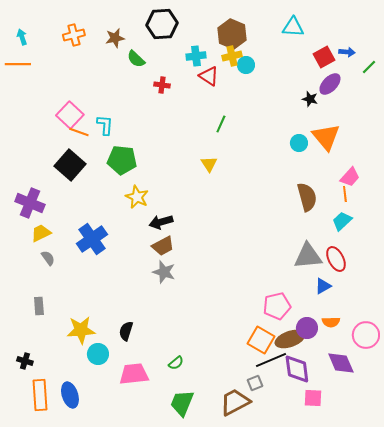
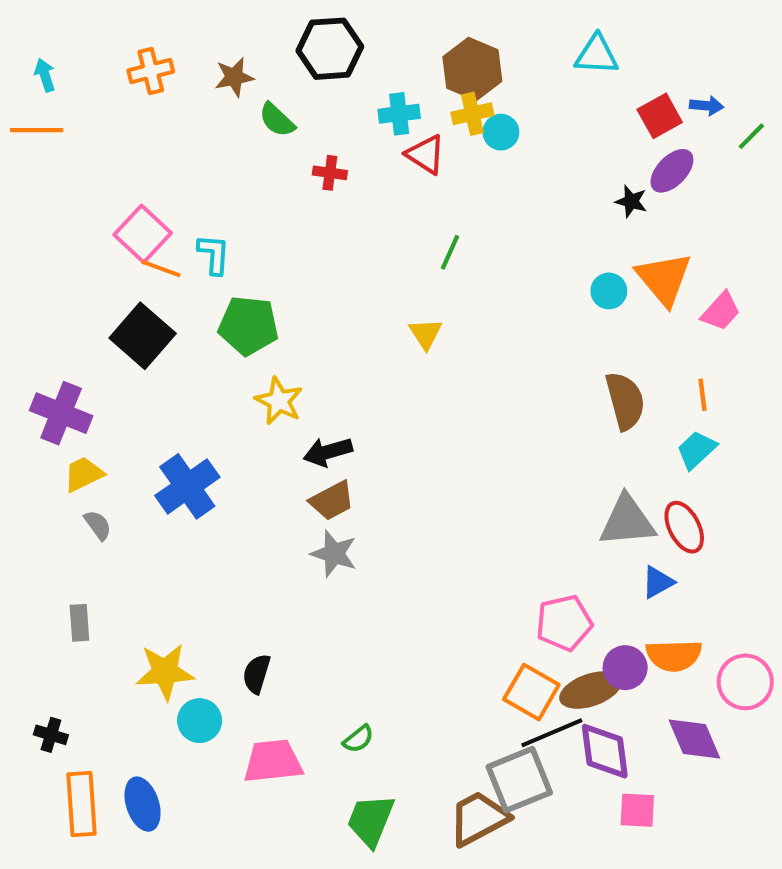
pink trapezoid: (350, 177) -> (721, 311), moved
orange semicircle: (331, 322) -> (674, 655), size x1.5
gray square: (255, 383) -> (519, 780), size x2.0

